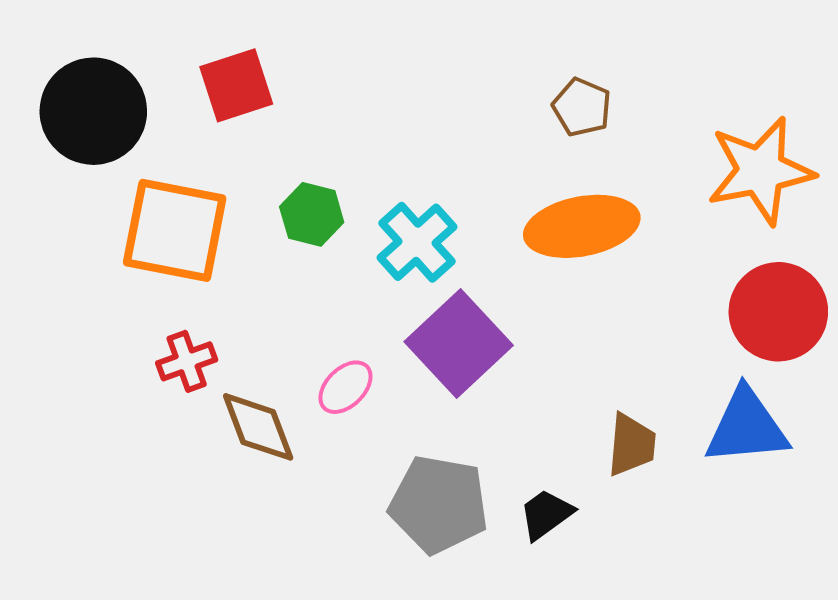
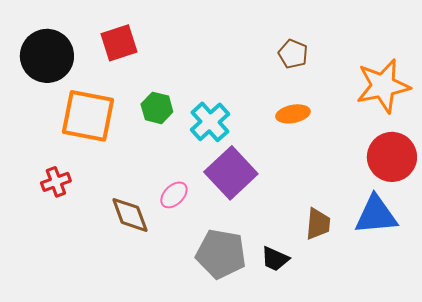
orange ellipse: (582, 226) -> (293, 114), size x0.6
red cross: (187, 361) -> (56, 182), moved
black trapezoid: (546, 514) -> (275, 259), turned -120

